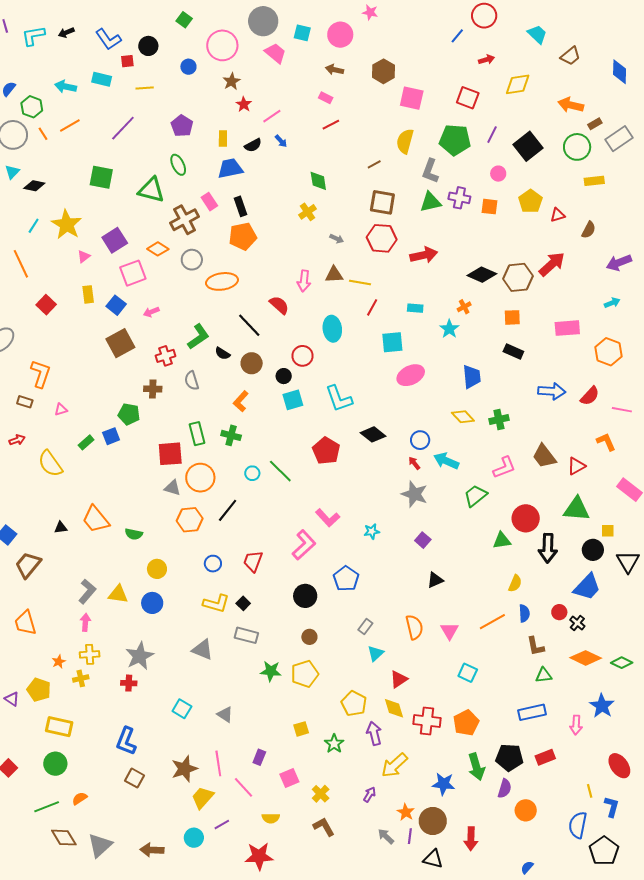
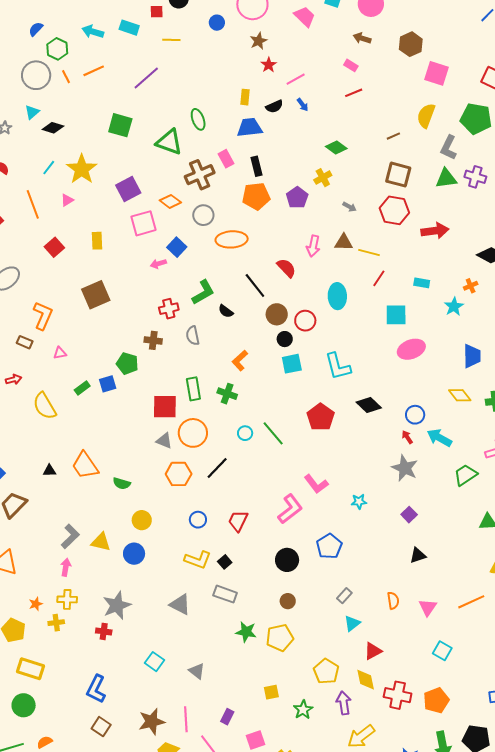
purple pentagon: (182, 126) -> (297, 198), moved
green diamond: (318, 181) -> (336, 148), turned -50
pink triangle: (84, 256) -> (67, 200), moved
blue square: (116, 305) -> (177, 247), moved
brown square: (120, 343) -> (96, 295), moved
brown circle: (252, 363) -> (277, 314), moved
orange semicircle: (414, 627) -> (393, 601), size x0.7

